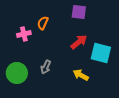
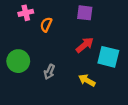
pink cross: (24, 34) -> (26, 13), moved
green circle: (17, 73) -> (18, 61), moved

